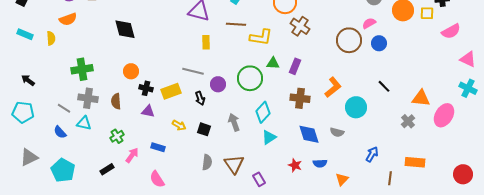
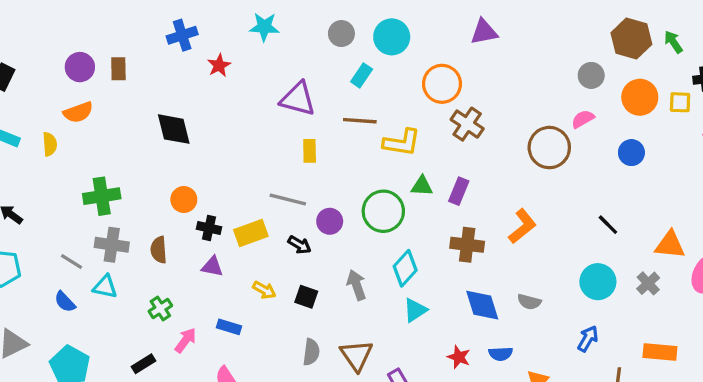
blue circle: (379, 43) -> (631, 153), moved
black arrow: (200, 98) -> (299, 245), turned -40
cyan circle: (356, 107) -> (598, 282), moved

